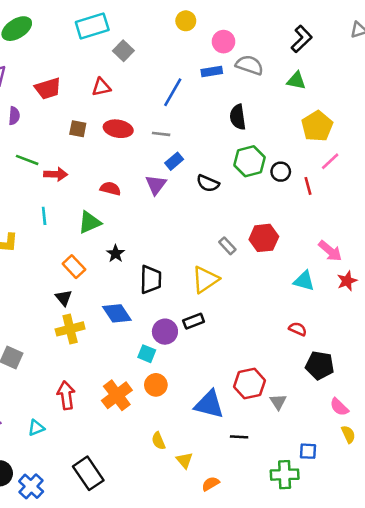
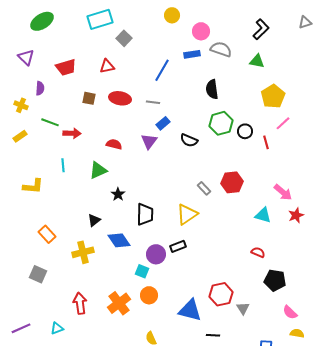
orange rectangle: (74, 267) -> (47, 234), moved
black triangle: (64, 298) -> (94, 220), moved, turned 32
yellow semicircle: (348, 434) -> (297, 333), turned -56

